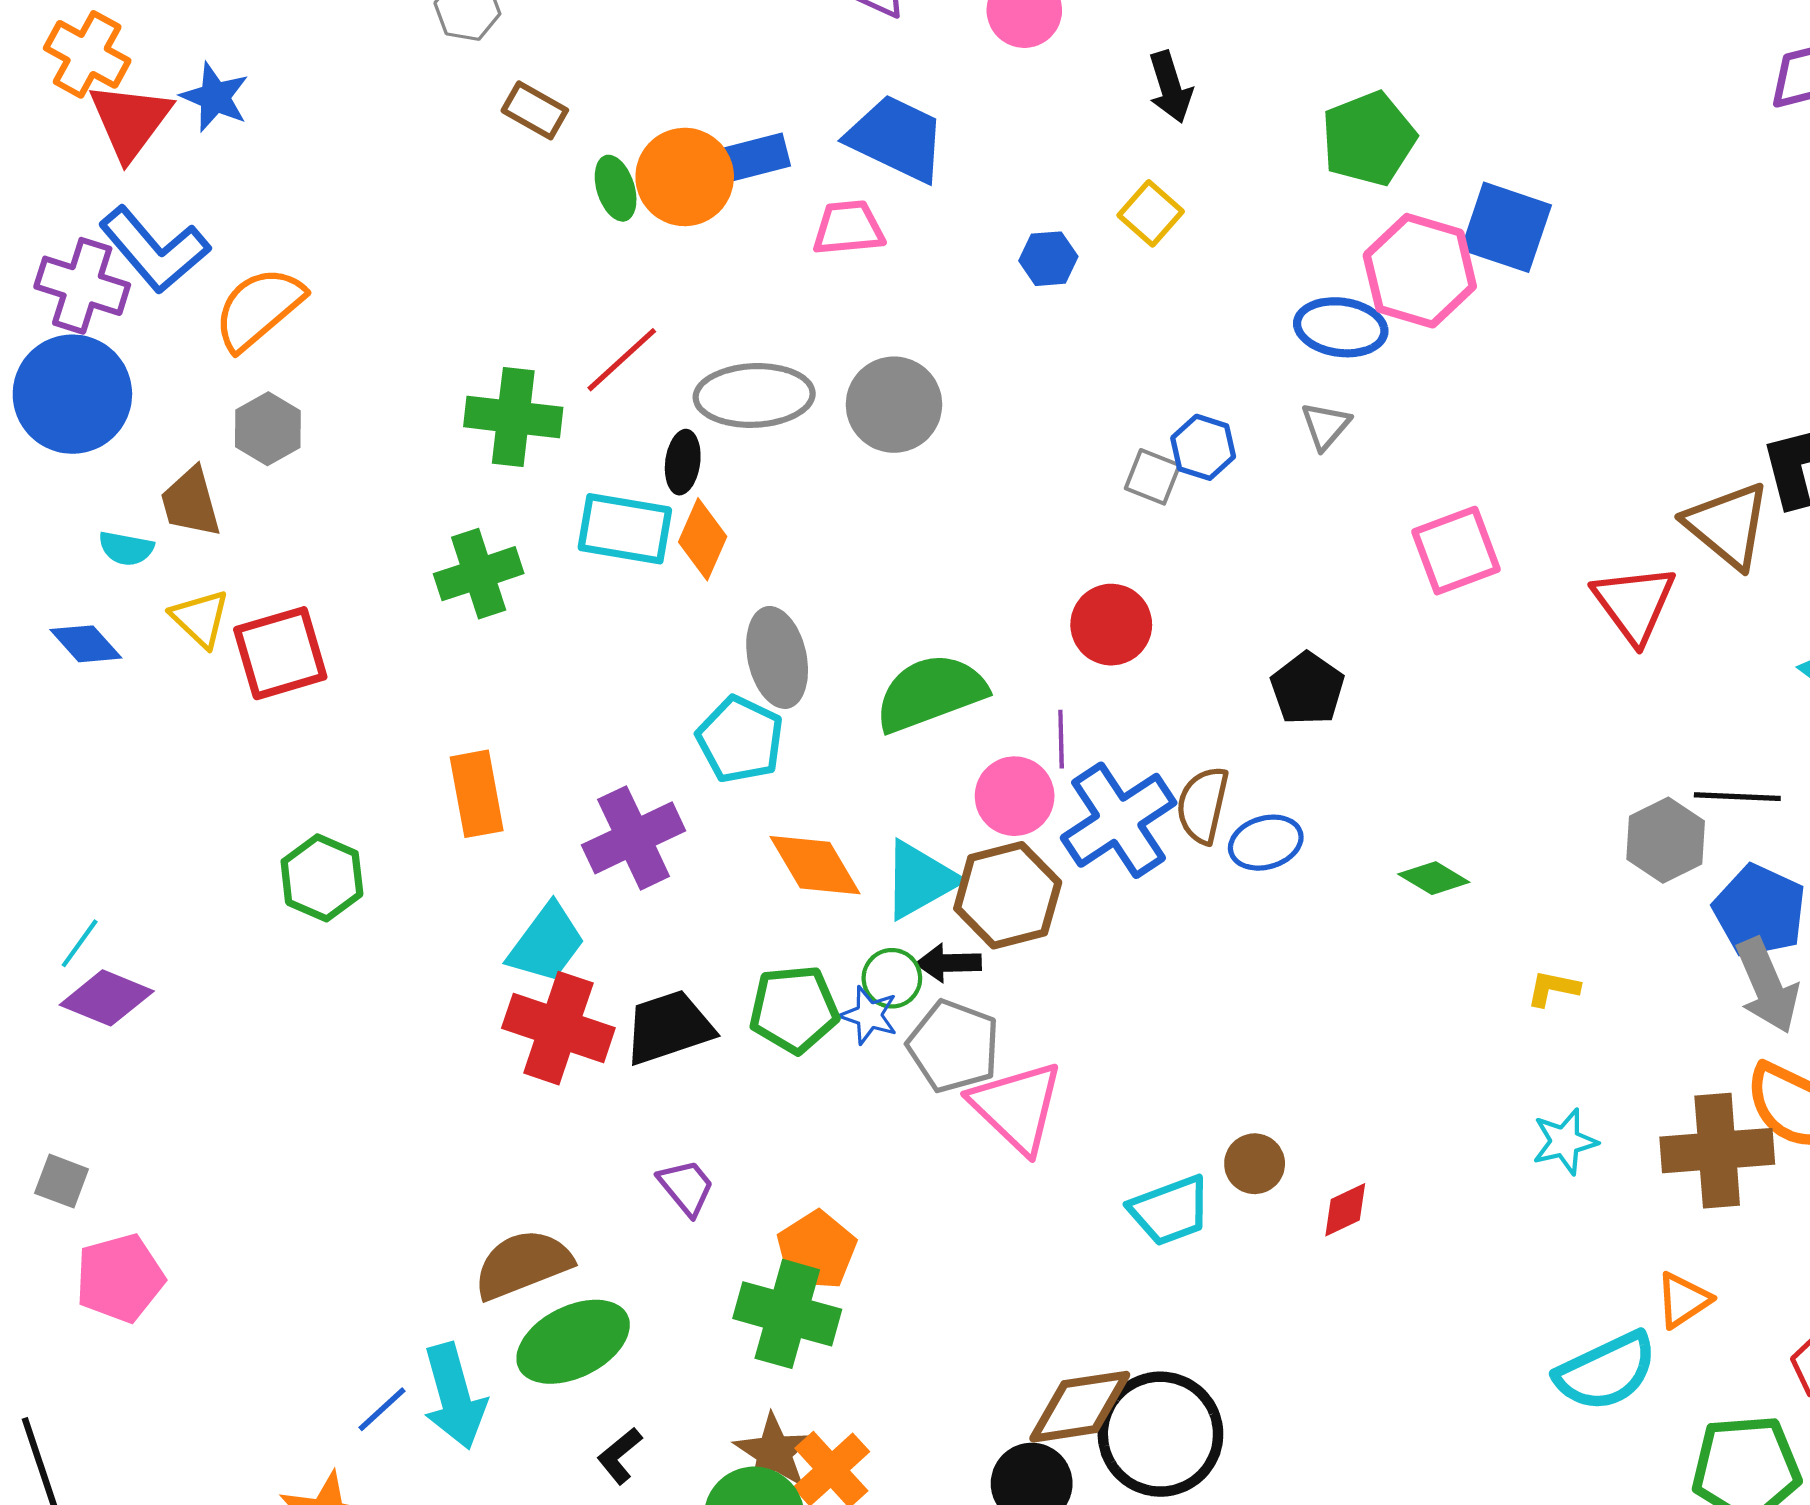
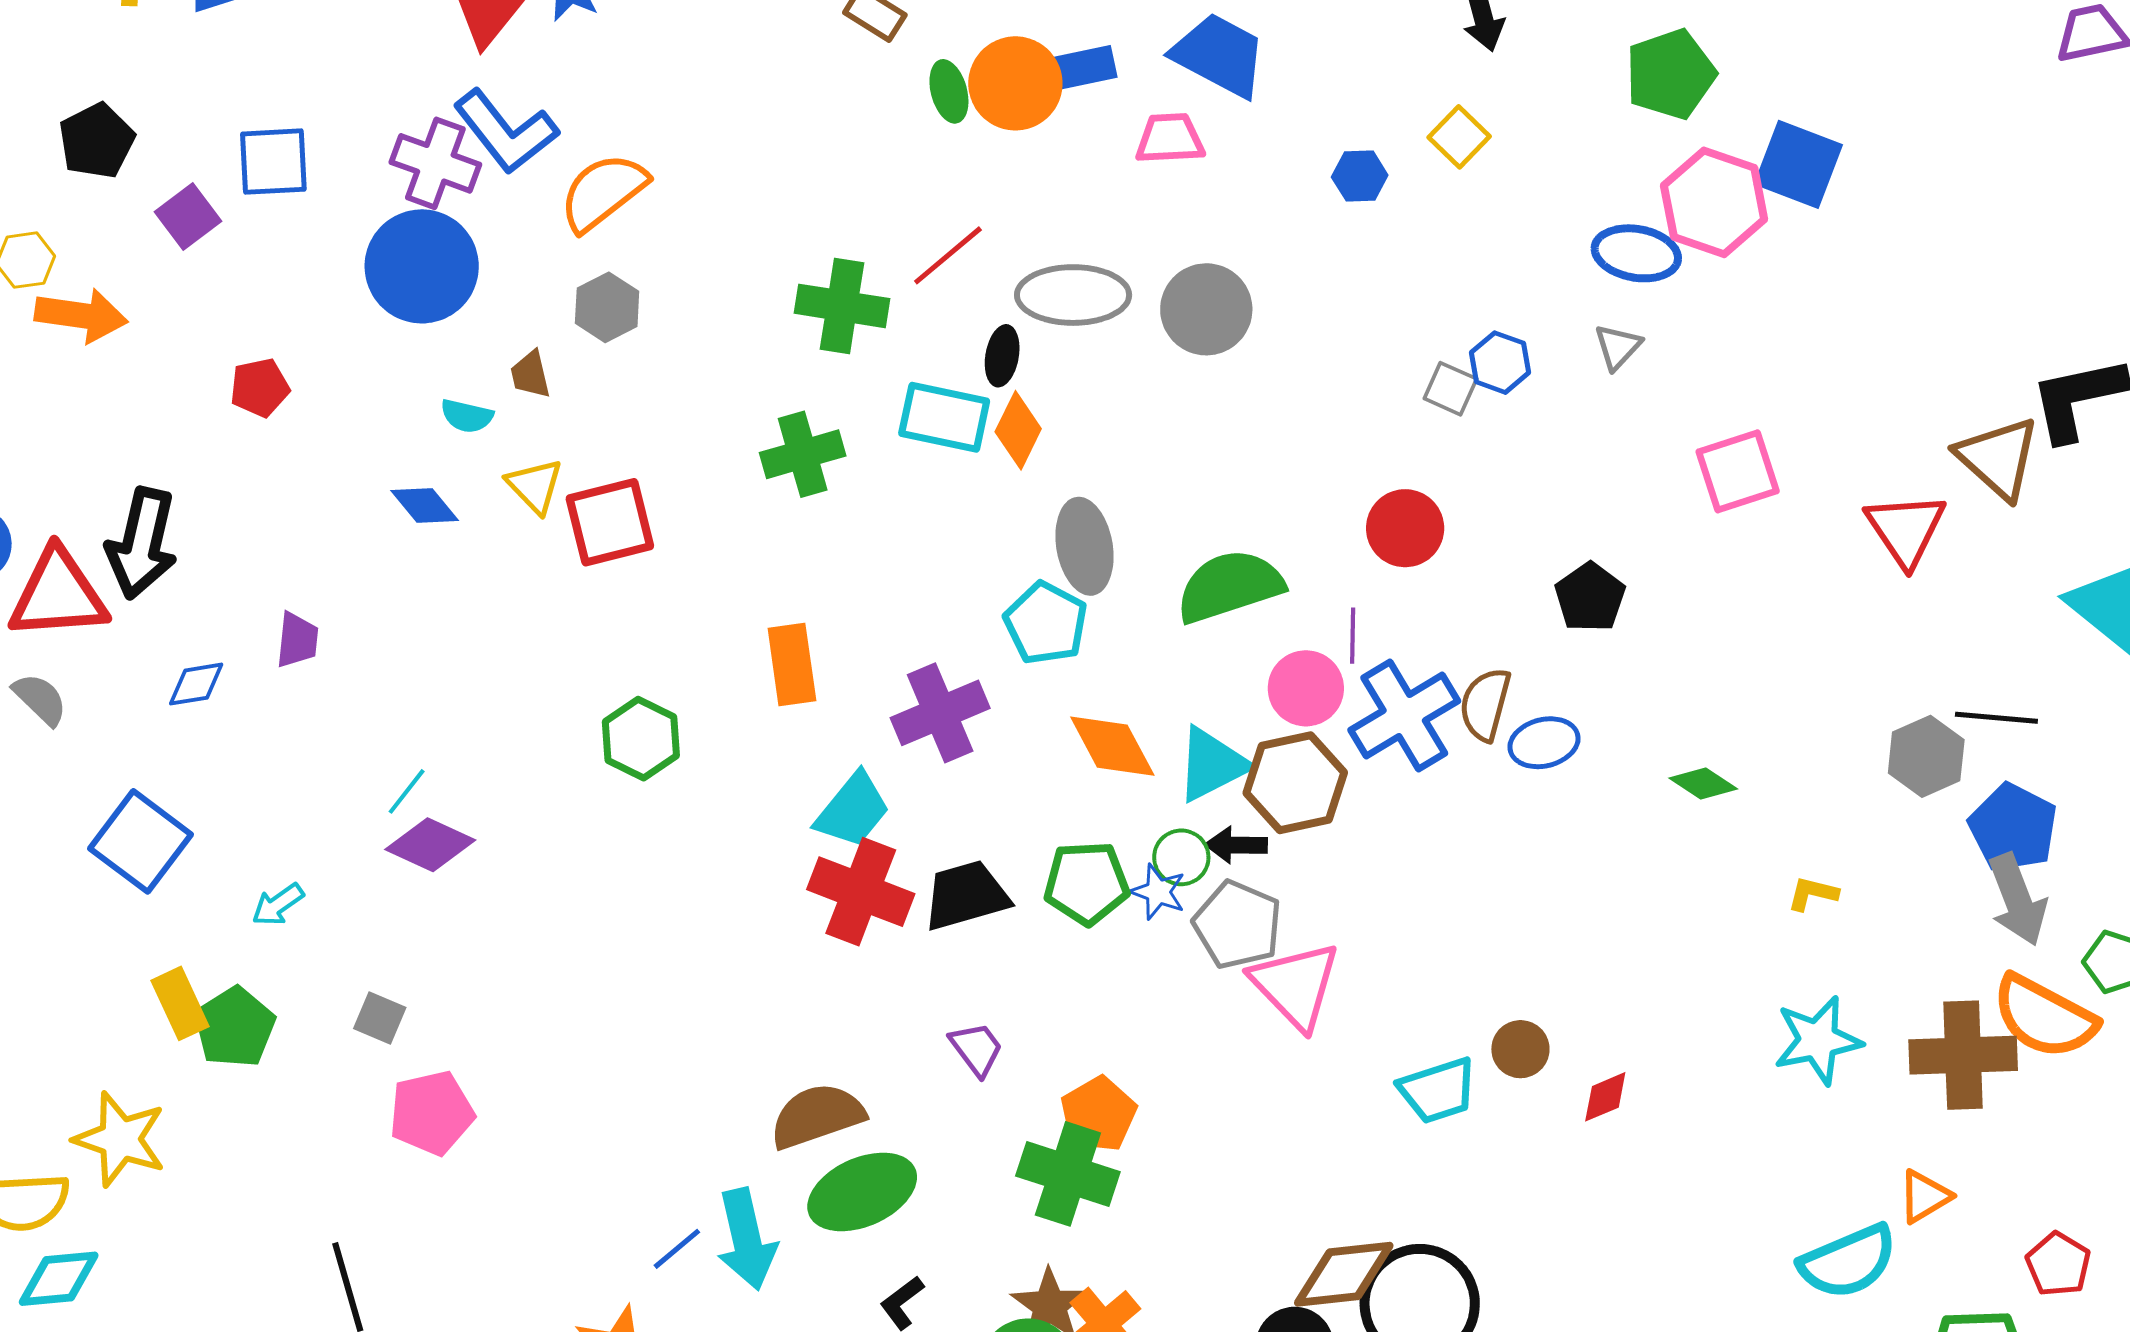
brown trapezoid: (191, 502) -> (530, 374), size x0.7
cyan star: (1565, 1141) -> (1818, 1040), size x1.4

